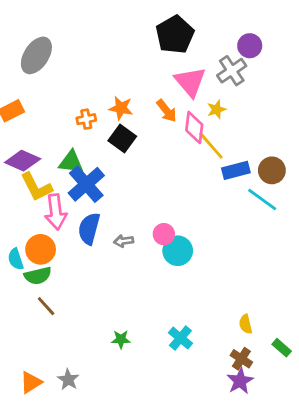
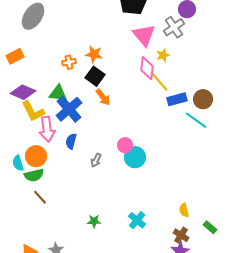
orange arrow: (167, 111) -> (103, 97), moved
blue semicircle: (89, 229) -> (71, 141), size x0.7
gray arrow: (124, 241) -> (96, 160), moved, turned -56

